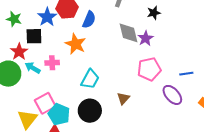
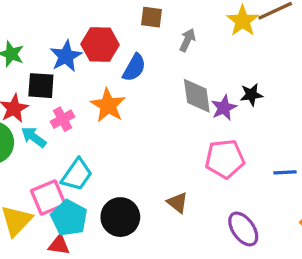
black star: (154, 13) -> (251, 95), moved
pink cross: (52, 63) -> (62, 119), moved, turned -32
cyan trapezoid: (90, 79) -> (77, 175), moved
purple ellipse: (172, 95) -> (243, 229), moved
brown triangle: (123, 98) -> (177, 203), turned -40

